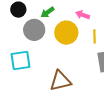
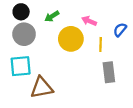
gray circle: (34, 30) -> (24, 34), moved
brown triangle: (60, 81) -> (42, 88), moved

